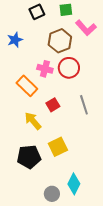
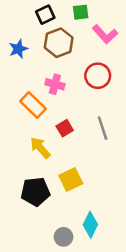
brown hexagon: (60, 41) -> (59, 43), moved
red circle: (69, 68) -> (98, 76), moved

